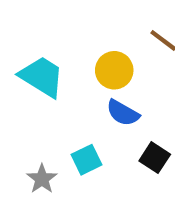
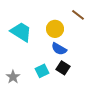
black square: (155, 158) -> (63, 68), moved
gray star: (42, 179) -> (13, 77), moved

